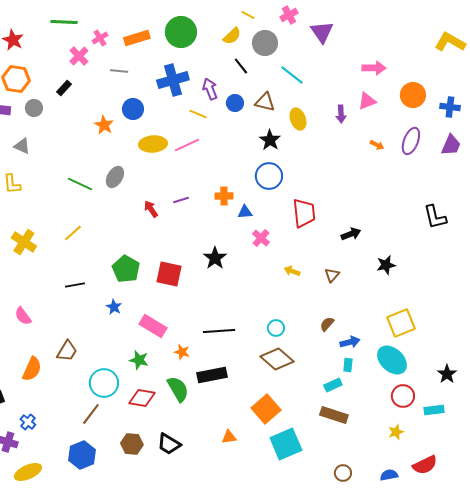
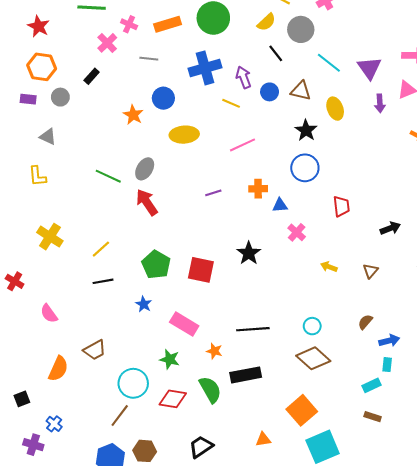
purple triangle: (322, 32) -> (369, 68), moved
pink cross: (100, 38) -> (129, 24), turned -35
pink line: (187, 145) -> (242, 145), moved
red arrow: (151, 209) -> (147, 202), moved, size x1.5
red trapezoid: (304, 213) -> (341, 206), size x0.7
yellow line: (73, 233) -> (101, 249), moved
brown trapezoid: (67, 351) -> (95, 350), turned 30
brown rectangle: (334, 415) -> (373, 417), size x0.6
brown hexagon: (132, 444) -> (145, 451), moved
black trapezoid: (169, 444) -> (201, 447), turned 115

